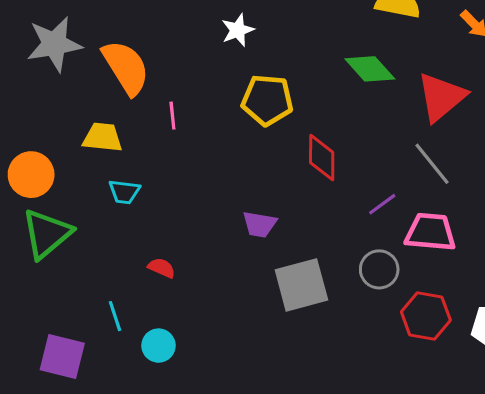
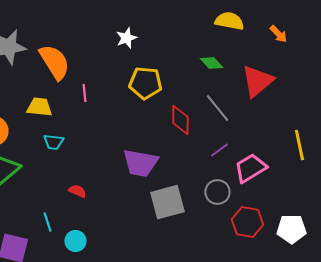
green diamond: (370, 69) -> (211, 63), size x0.7
gray line: (432, 164) -> (217, 108), moved
purple trapezoid: (259, 224) -> (140, 163), size x1.6
pink trapezoid: (430, 232) -> (250, 168), turned -36

